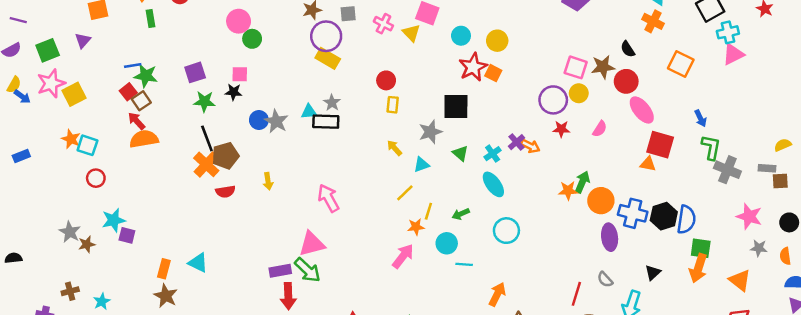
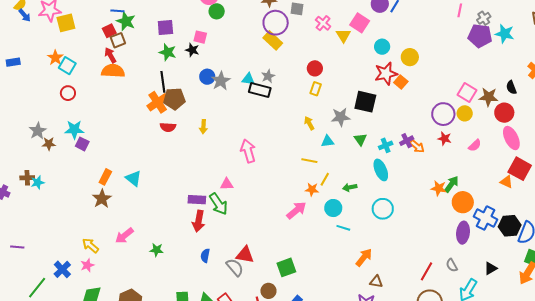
yellow line: (405, 193) -> (309, 161), turned 42
pink triangle: (312, 244) -> (227, 184), size x0.6
cyan star: (102, 301) -> (38, 182), moved

